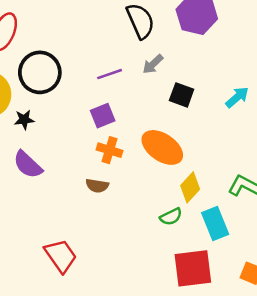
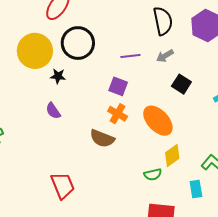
purple square: (103, 116) -> (118, 86), turned 30
purple semicircle: (28, 165) -> (53, 111), size x0.7
brown semicircle: (97, 186) -> (102, 138), size x1.4
cyan rectangle: (215, 223) -> (196, 189), moved, size x0.7

